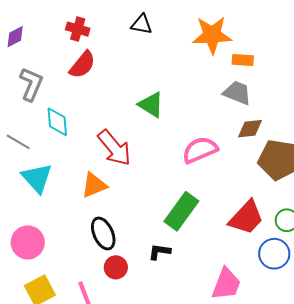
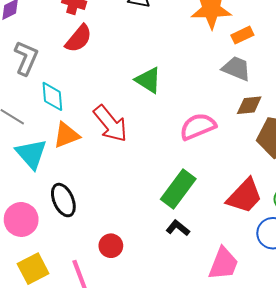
orange rectangle: (243, 60) -> (242, 35), turned -30
orange triangle: (94, 185) -> (66, 135), moved
black ellipse: (103, 233) -> (63, 200), moved
black L-shape: (159, 252) -> (178, 228), moved, turned 30

